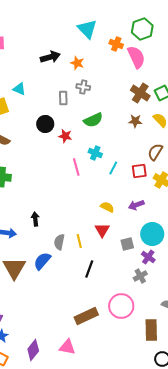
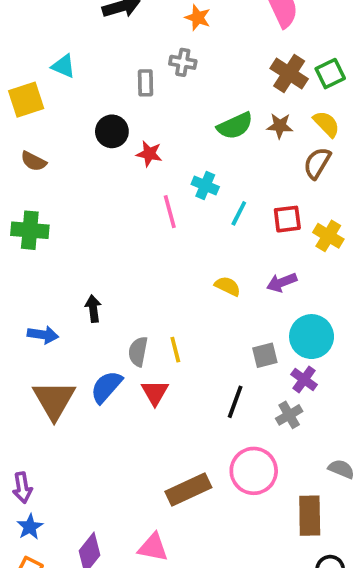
orange star: (77, 63) -> (198, 18), moved
green semicircle: (93, 120) -> (235, 126), moved
brown semicircle: (155, 152) -> (317, 163), moved
red triangle: (102, 230) -> (155, 393), moved
black line: (89, 269) -> (235, 402), moved

